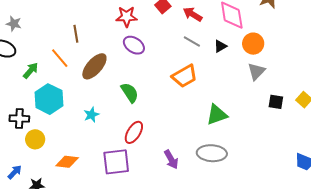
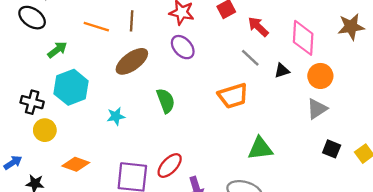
brown line: (76, 34) -> (132, 21), moved
orange line: (60, 58) -> (96, 27), moved, turned -45
red ellipse: (134, 132) -> (170, 166), moved

